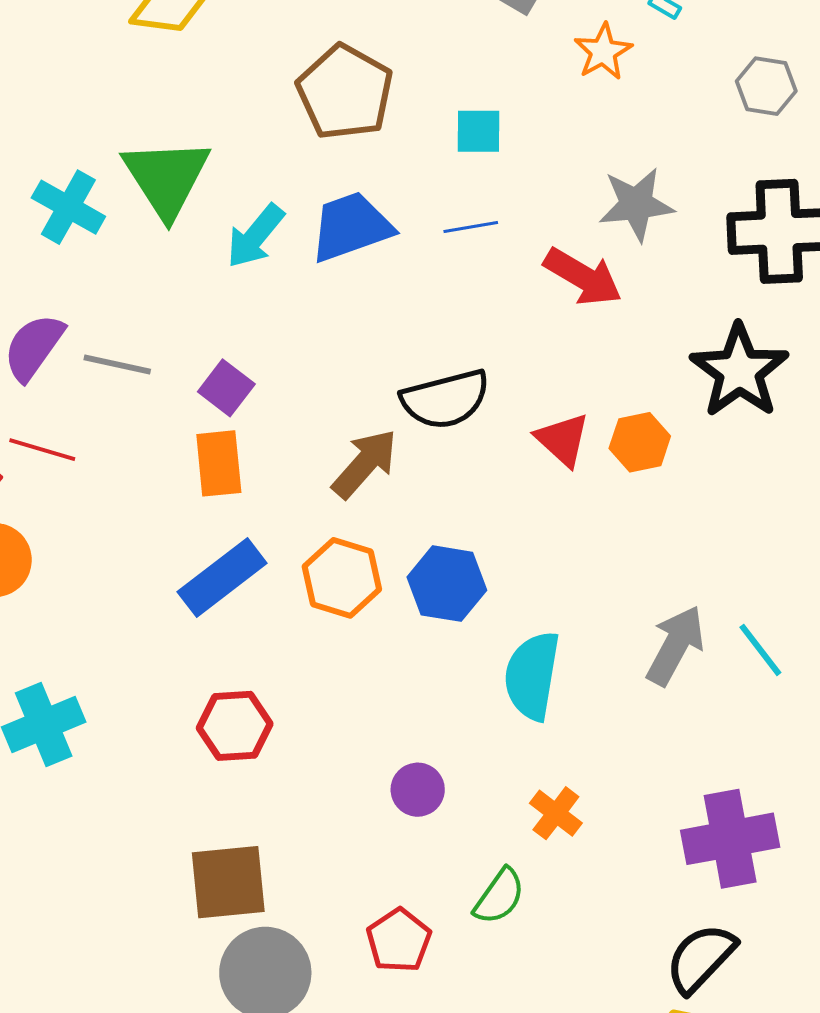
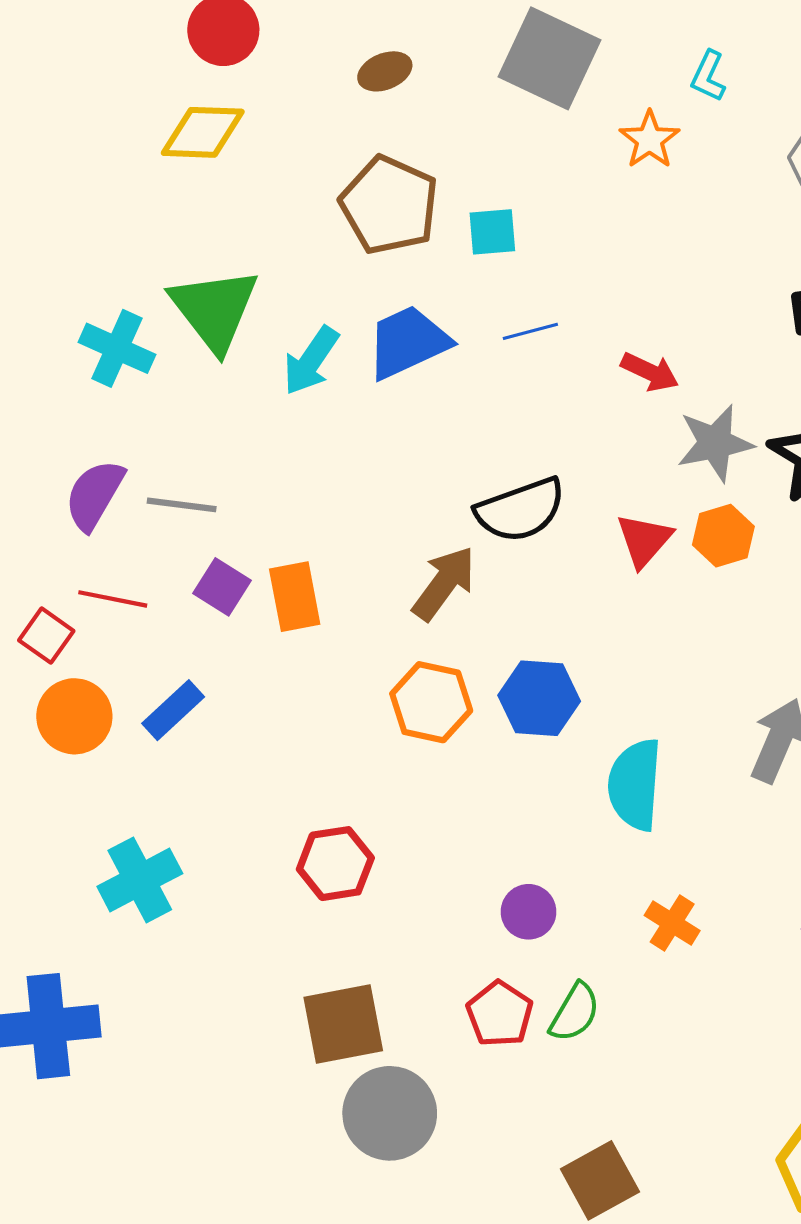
cyan square: (478, 131) -> (492, 232), moved
gray star: (636, 204) -> (715, 443), moved
red arrow: (583, 277) -> (650, 372), size x0.7
purple square: (226, 388) -> (222, 587), moved
red triangle: (563, 440) -> (644, 540), turned 34
blue rectangle: (222, 578) -> (173, 710), moved, size x0.7
green semicircle: (499, 896) -> (575, 1012), moved
red pentagon: (399, 940) -> (500, 1014), moved

